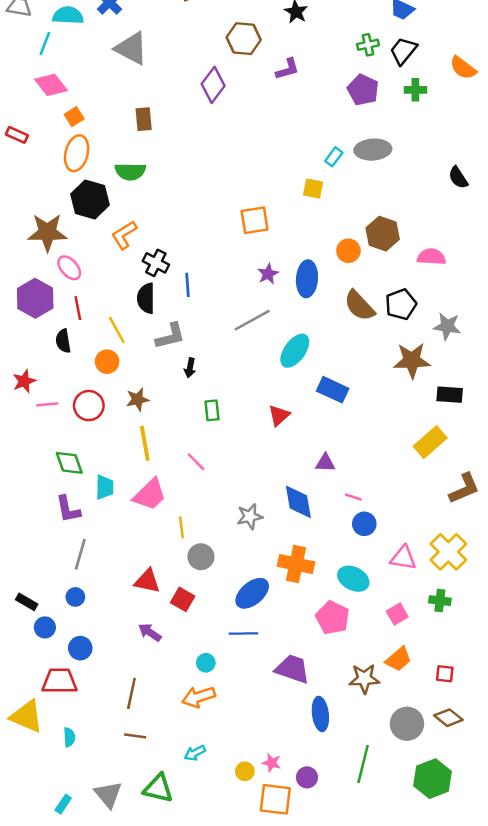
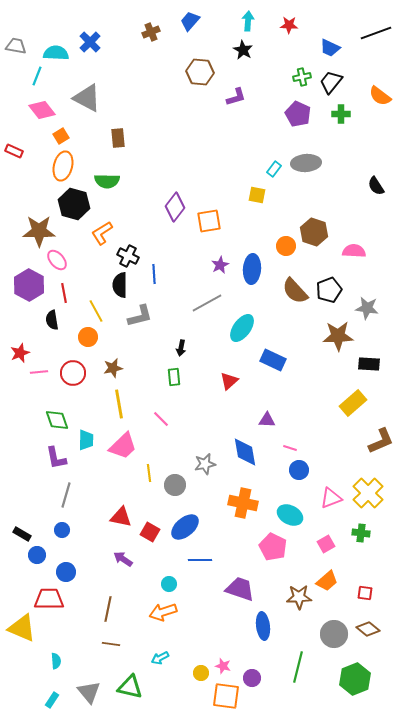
gray triangle: (131, 48) -> (87, 98), moved
purple diamond: (213, 85) -> (175, 207), moved
black arrow: (190, 368) -> (181, 348), moved
gray circle: (201, 557) -> (175, 485), moved
pink triangle: (403, 558) -> (331, 498), turned -30
blue ellipse: (252, 593) -> (185, 527), moved
cyan semicircle: (69, 737) -> (56, 661), moved

